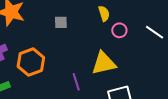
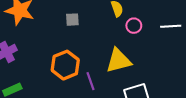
white line: (155, 32) -> (171, 26), turned -36
orange hexagon: (31, 62) -> (65, 65), moved

